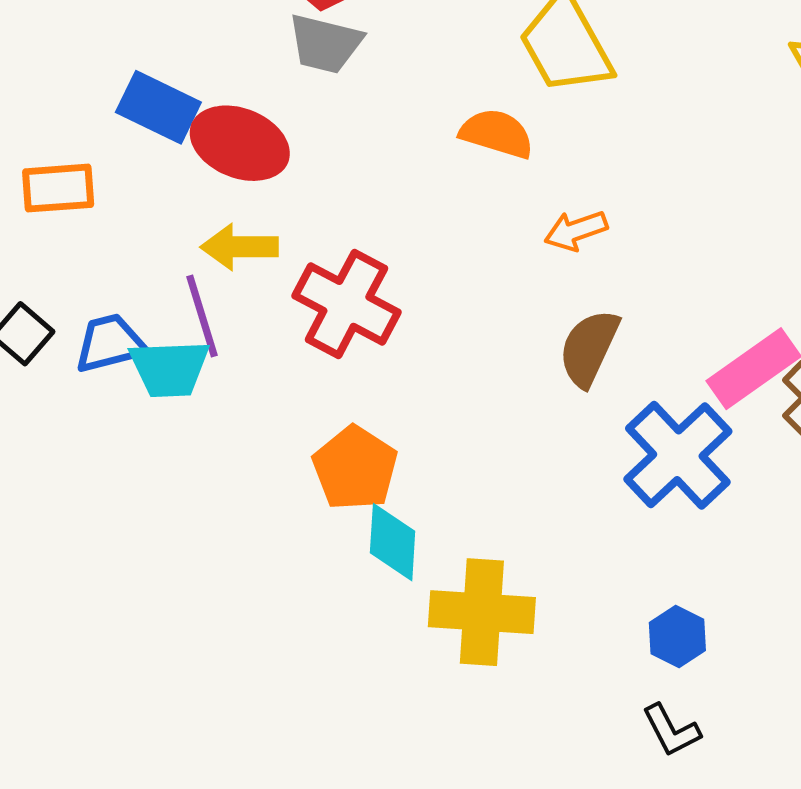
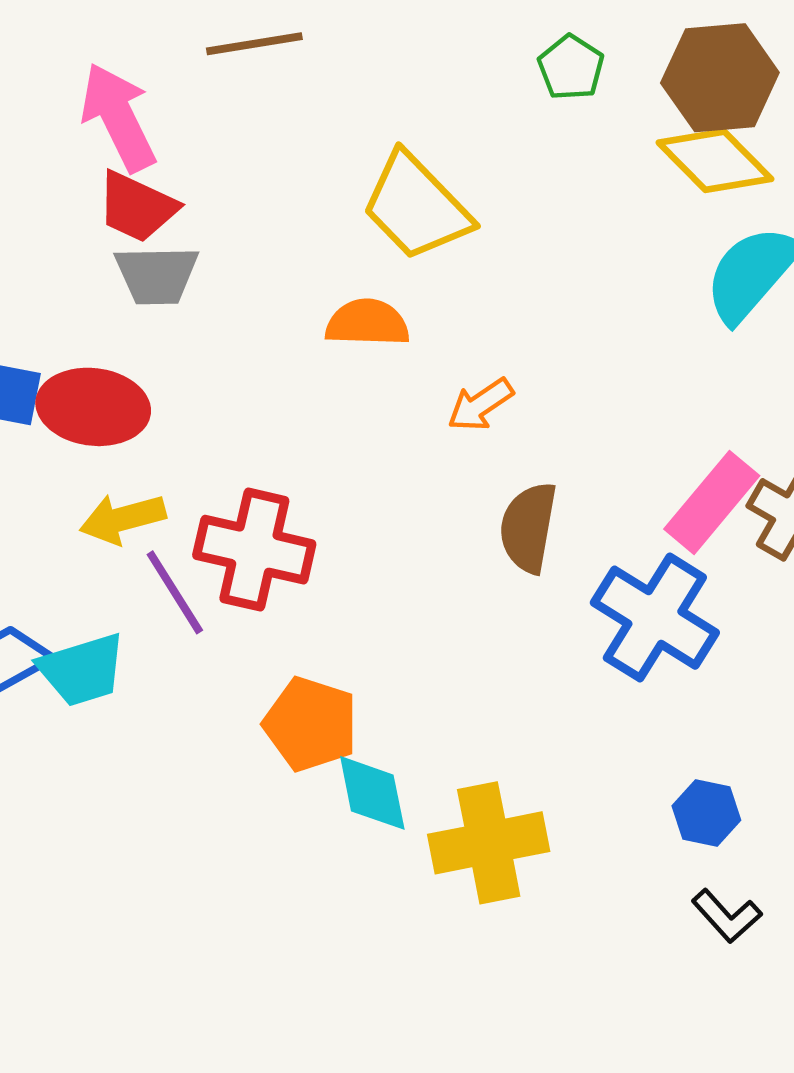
purple line: (202, 316) -> (175, 592), moved

